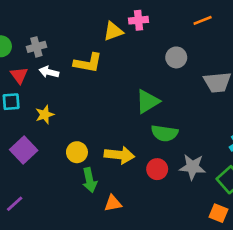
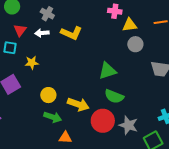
yellow triangle: (113, 31) -> (130, 25), moved
gray cross: (36, 47) -> (47, 14), moved, turned 32
white arrow: (49, 72) -> (42, 33), turned -32
red circle: (157, 169) -> (103, 121), size x1.5
green arrow: (90, 180) -> (53, 117), turned -72

